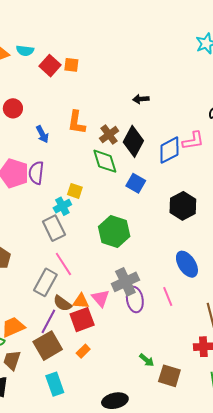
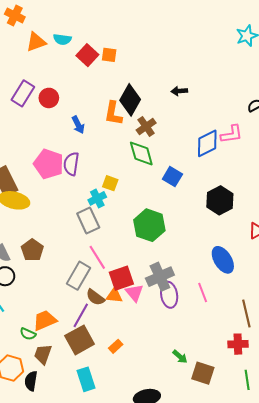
black diamond: (133, 141) -> (130, 100), moved
red square: (82, 320) -> (121, 278), moved

